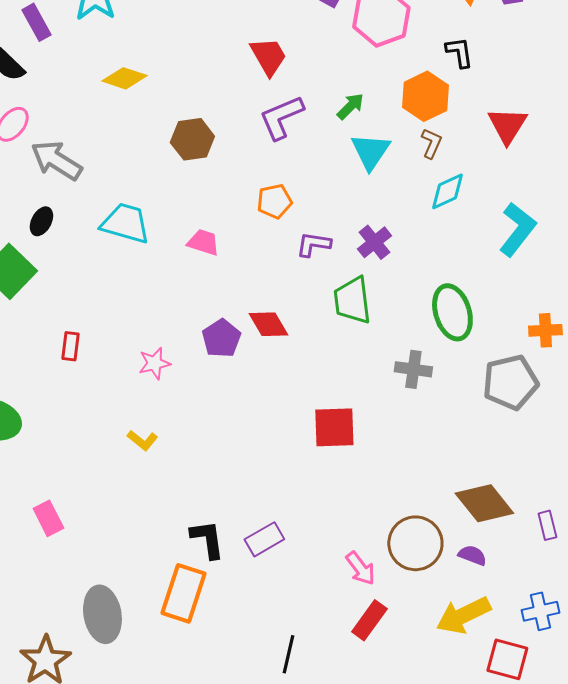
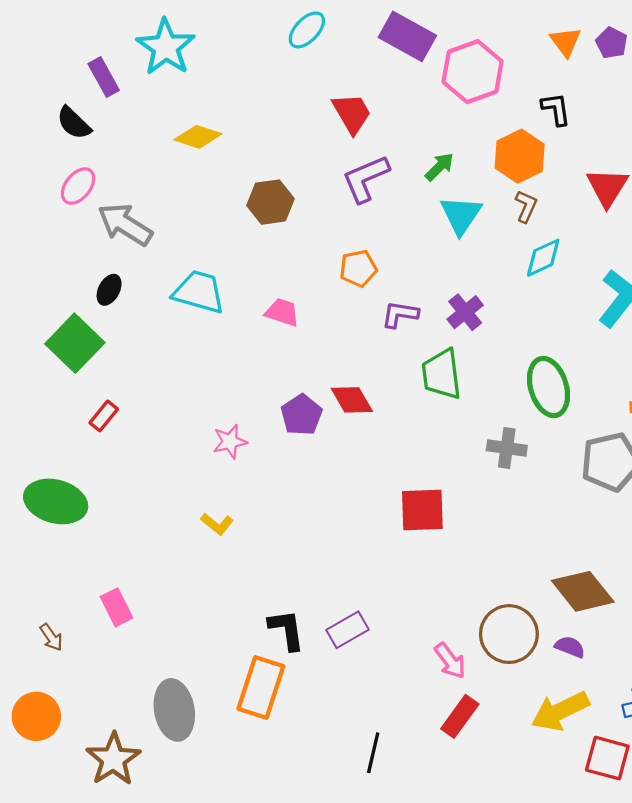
red rectangle: (70, 346) -> (104, 416), moved, turned 32

